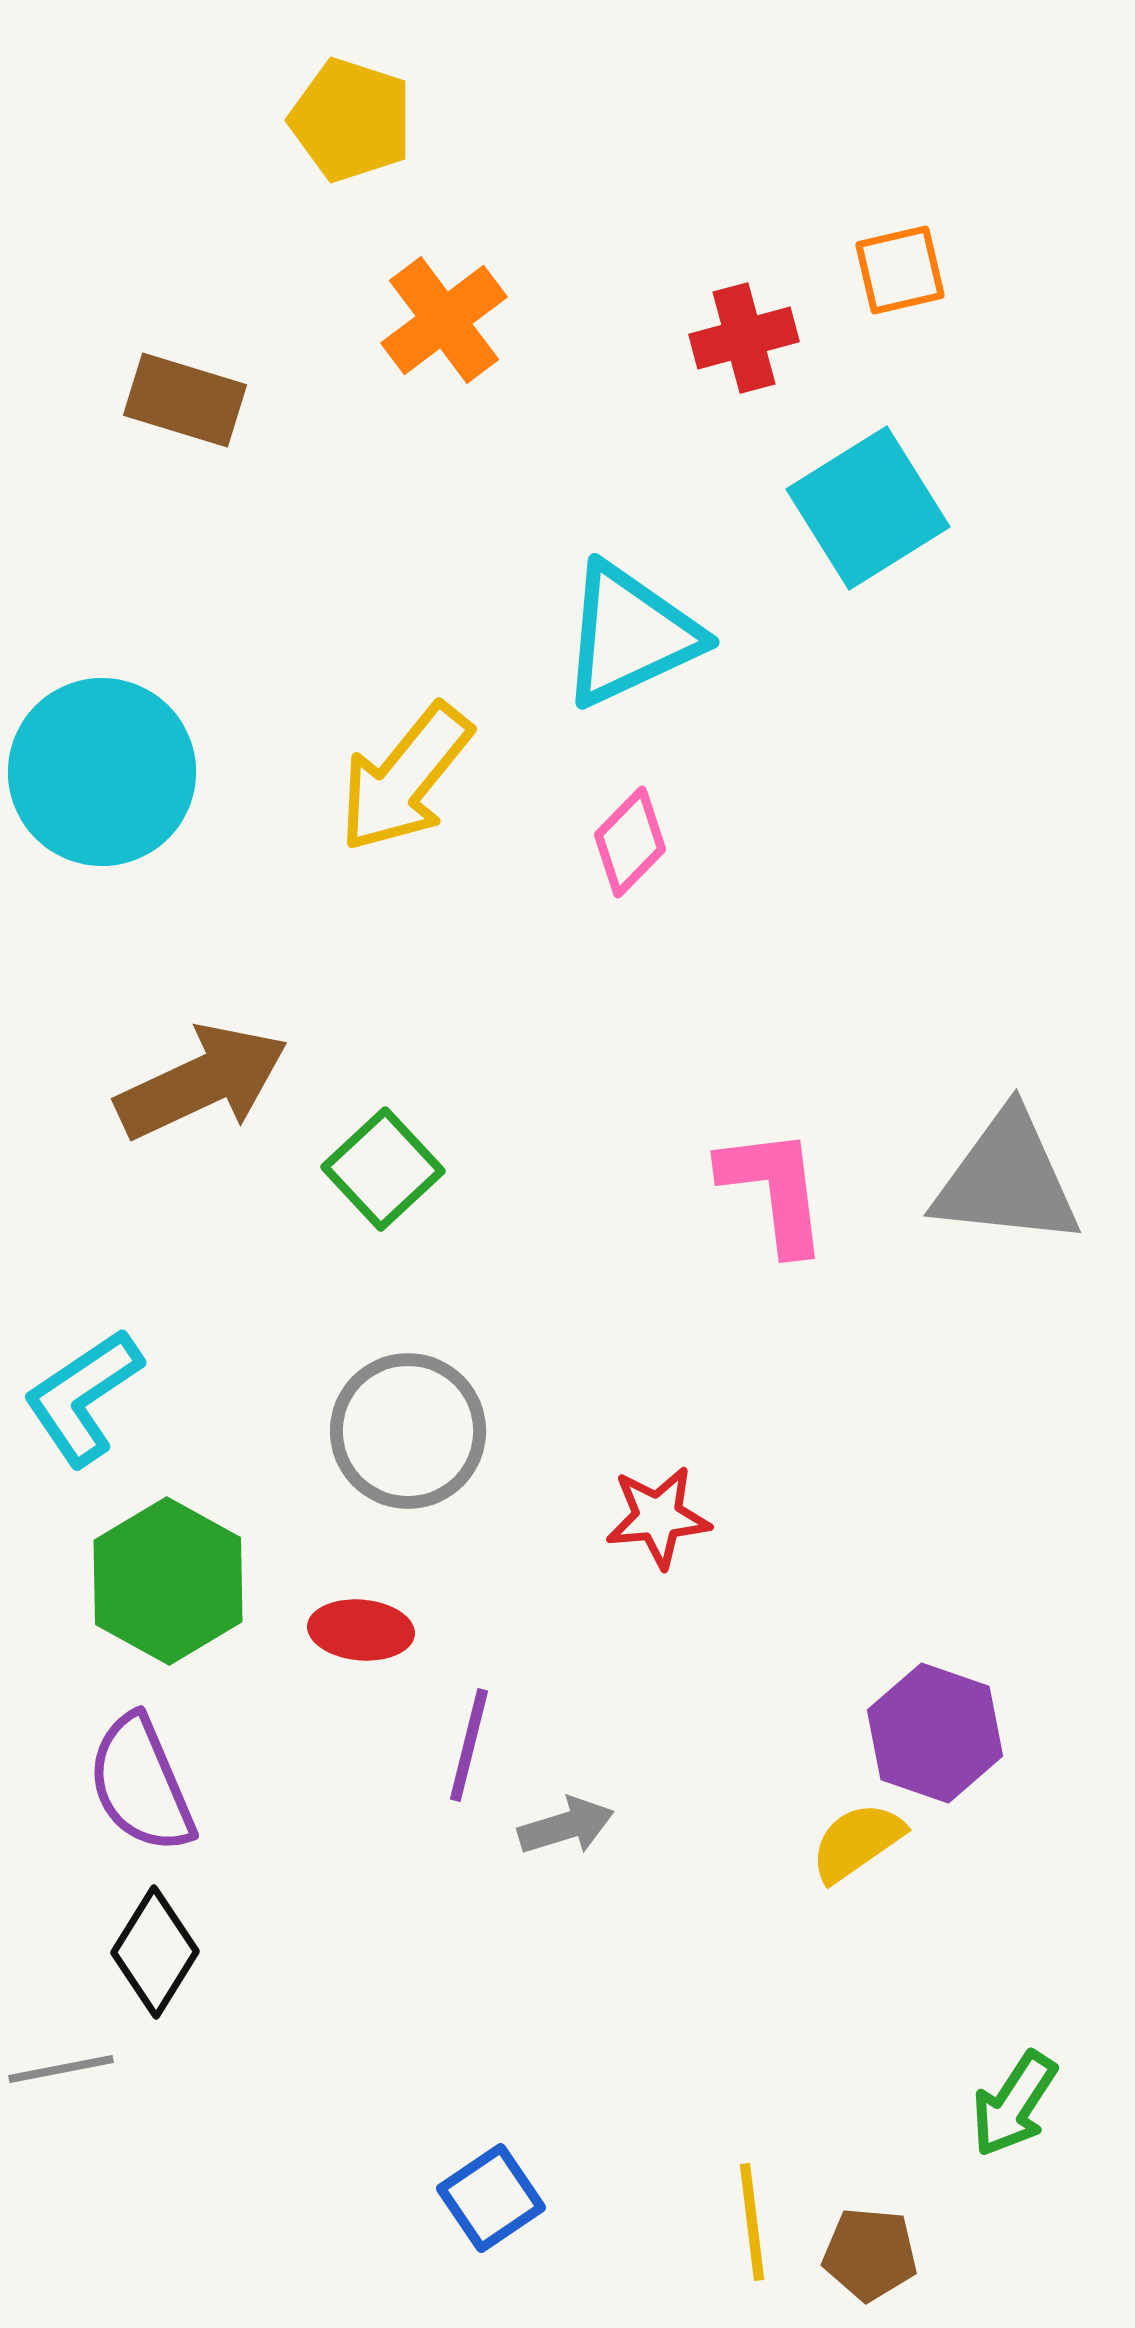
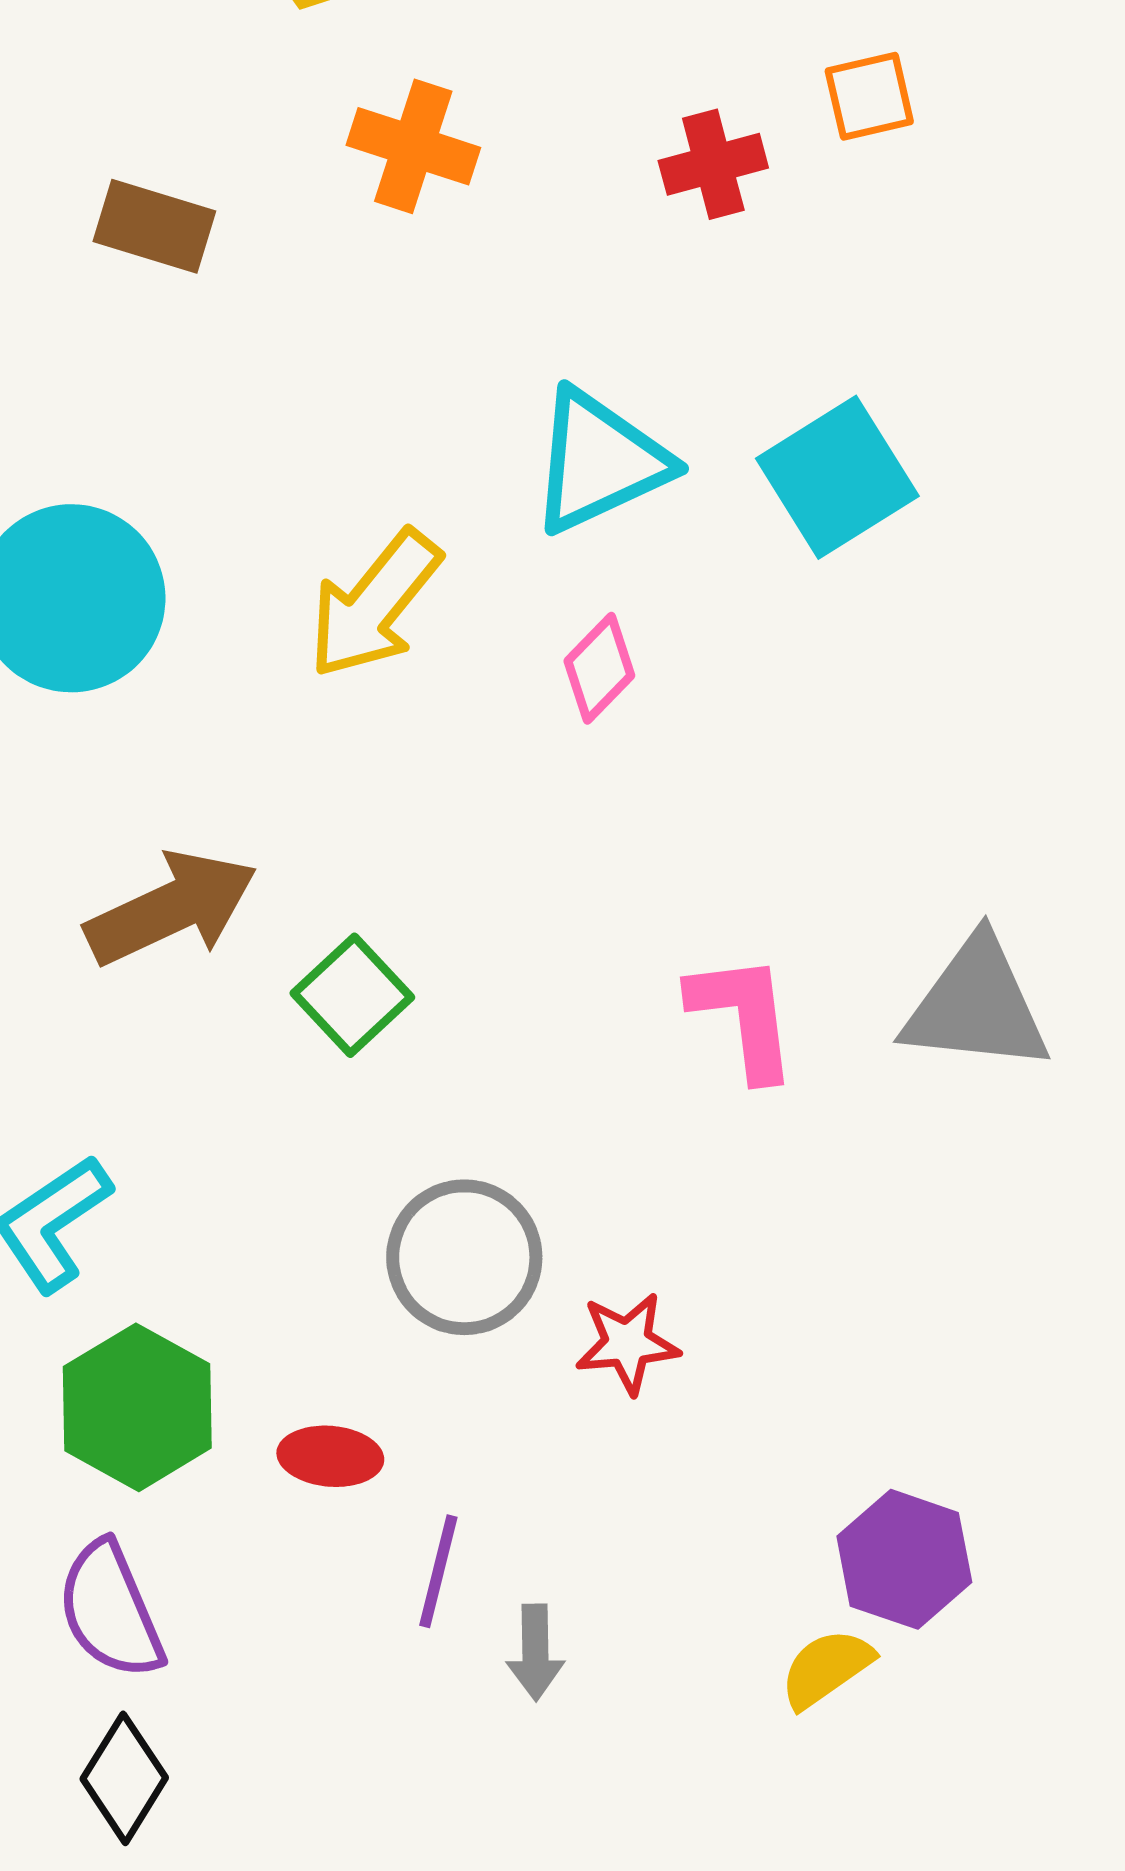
orange cross: (444, 320) -> (413, 146), turned -35
cyan square: (868, 508) -> (837, 477), moved
gray circle: (408, 1431) -> (464, 1257), moved
gray arrow: (566, 1826) -> (535, 1652), turned 106

